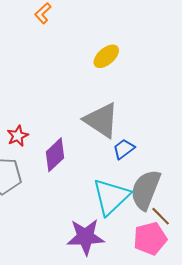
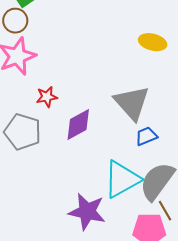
yellow ellipse: (106, 56) -> (153, 42), turned 40

